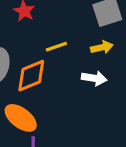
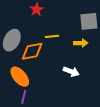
white arrow: (94, 78) -> (71, 71), moved

